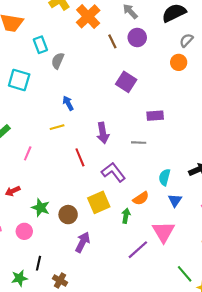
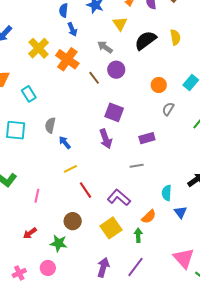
gray semicircle: (186, 40) -> (168, 109), moved
gray semicircle: (58, 61) -> (50, 125), moved
yellow line: (57, 127) -> (70, 169), moved
purple arrow: (103, 133) -> (106, 139), moved
brown circle: (68, 215) -> (73, 221), moved
pink triangle: (164, 232) -> (184, 258), moved
purple line: (138, 250) -> (136, 267), moved

